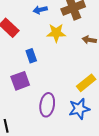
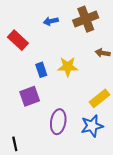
yellow star: (56, 33) -> (68, 67), moved

